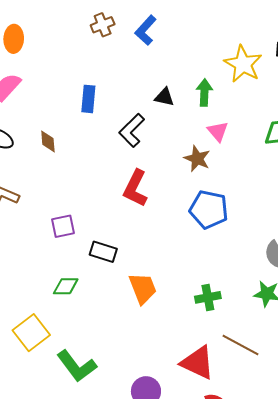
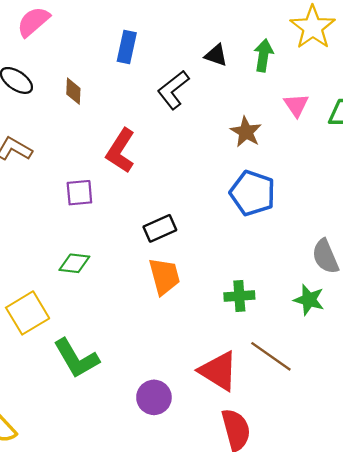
pink triangle: (218, 131) -> (296, 105), moved
red L-shape: (136, 188) -> (121, 151), moved
black rectangle: (103, 252) -> (160, 228), moved, turned -48

